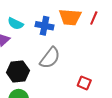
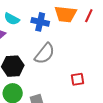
red square: (84, 83) -> (78, 79), turned -32

